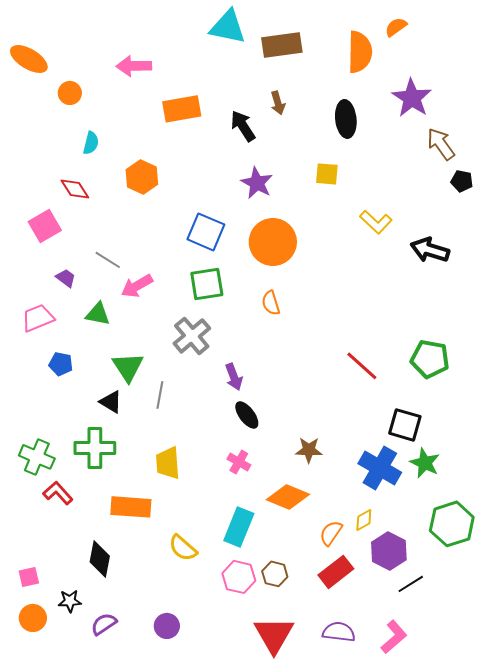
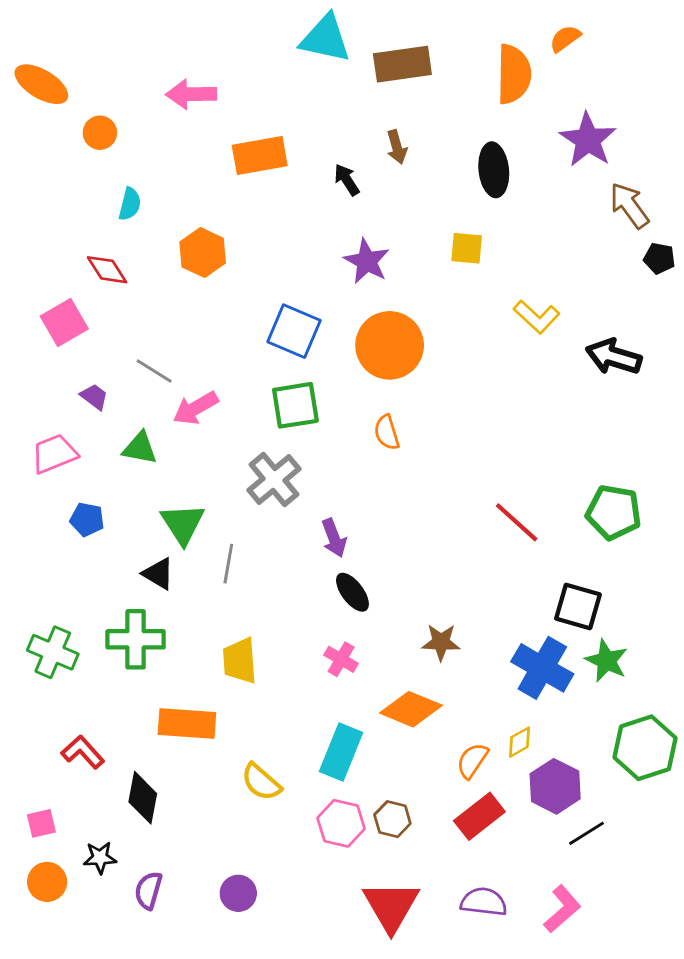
black arrow: (243, 126) -> (347, 180), size x0.7
red L-shape: (58, 493) -> (83, 752), moved
purple semicircle: (104, 624) -> (148, 890), turned -40

